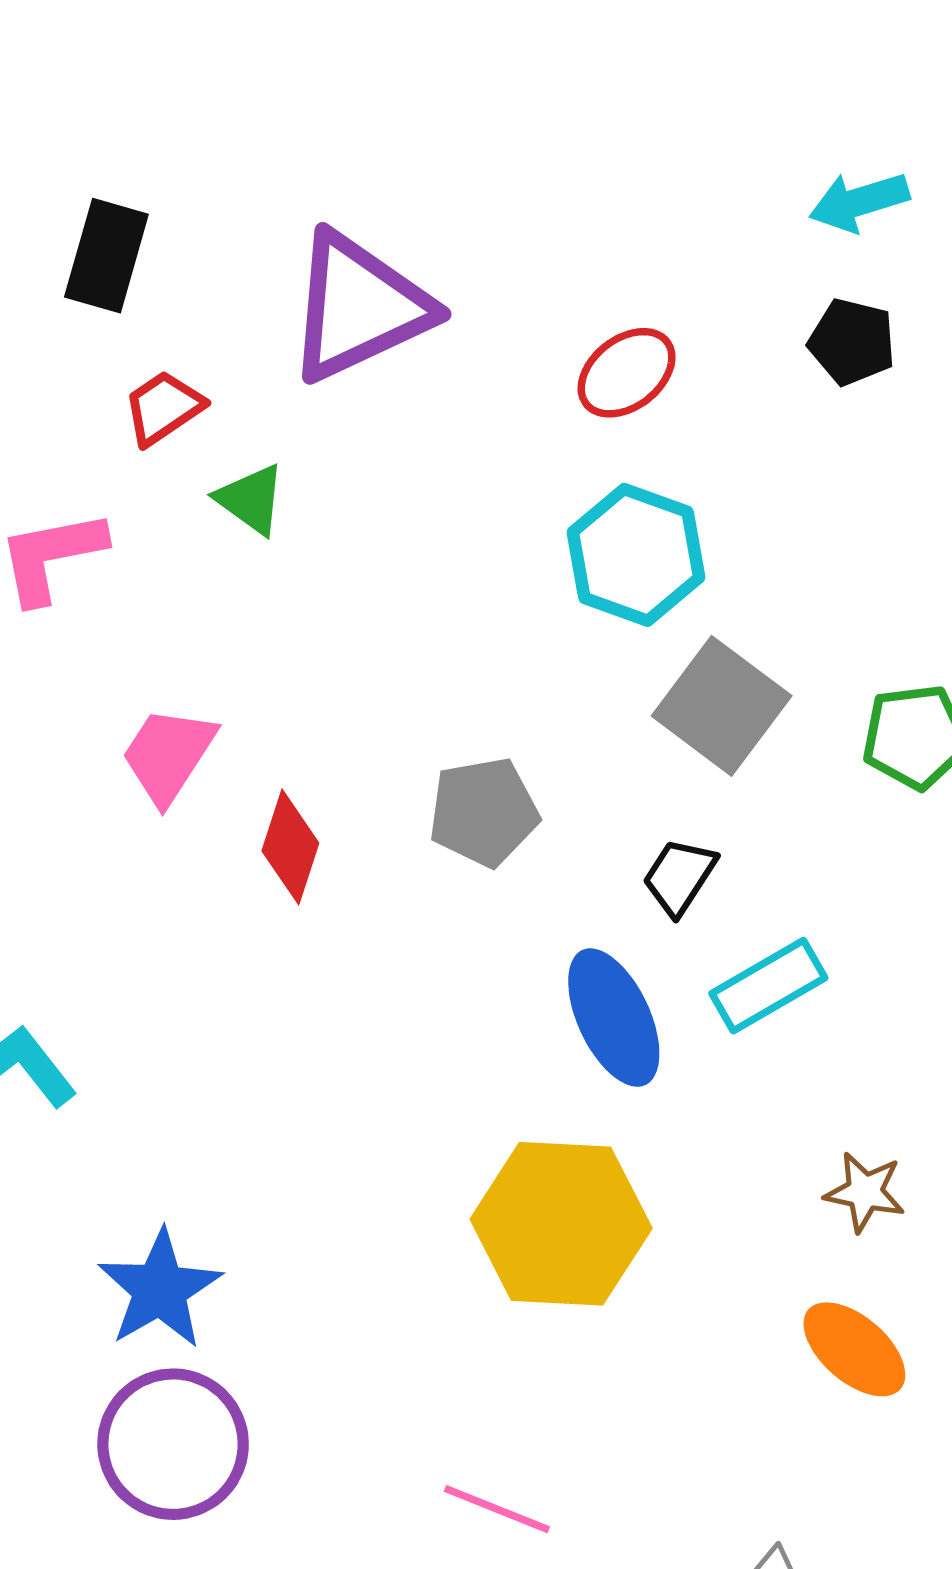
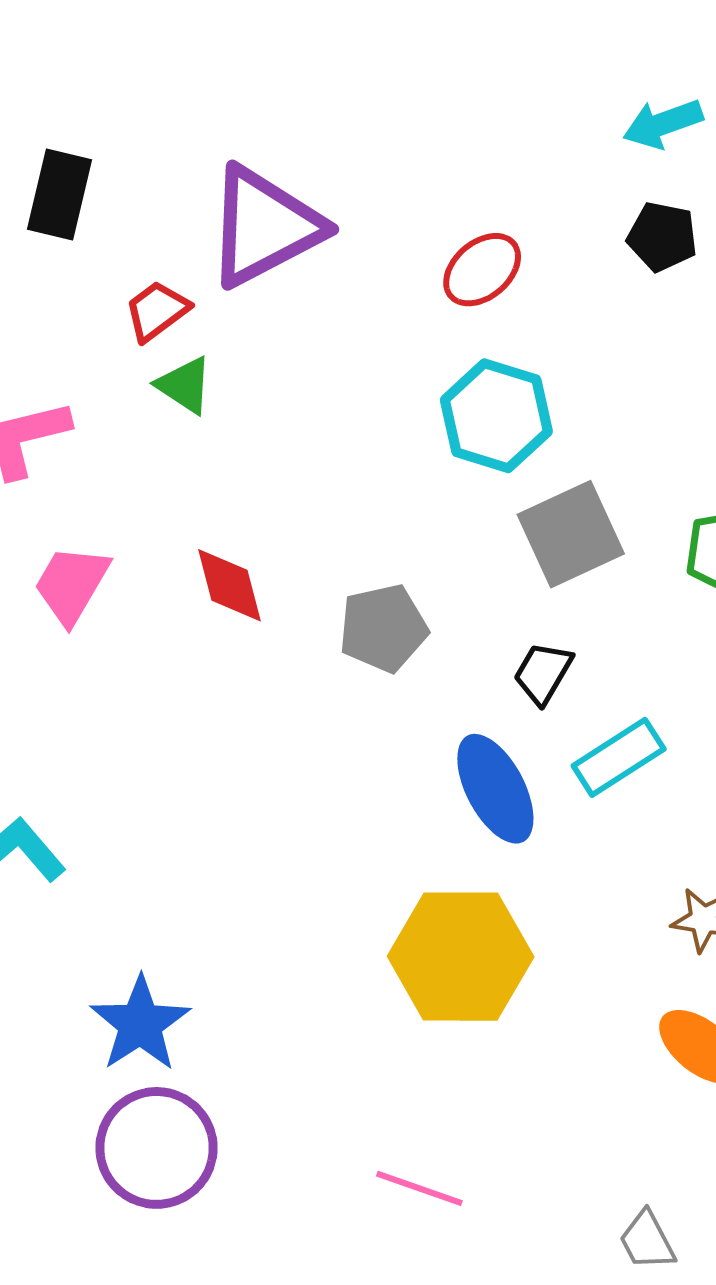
red trapezoid: (163, 408) -> (157, 311), moved
gray square: (722, 706) -> (571, 534), turned 31
pink trapezoid: (168, 755) -> (71, 585), moved
red diamond: (290, 847) -> (229, 585), moved, turned -30

